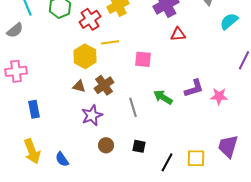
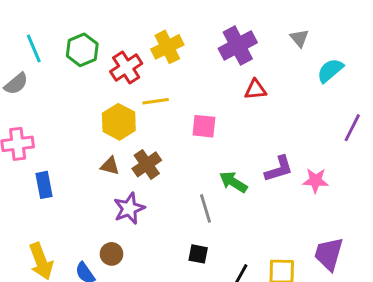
gray line: (133, 107) -> (205, 208), moved
blue rectangle: (34, 109) -> (44, 185), moved
brown circle: (106, 145) -> (112, 254), moved

